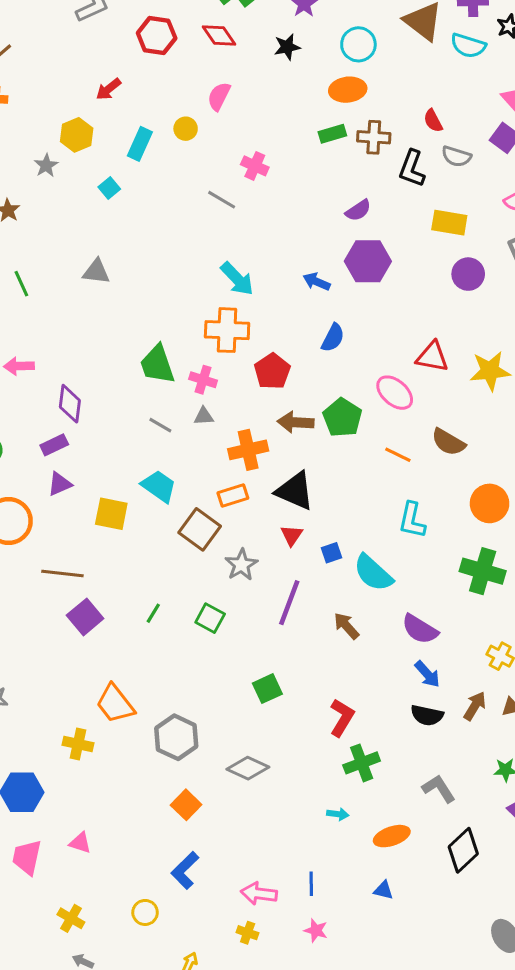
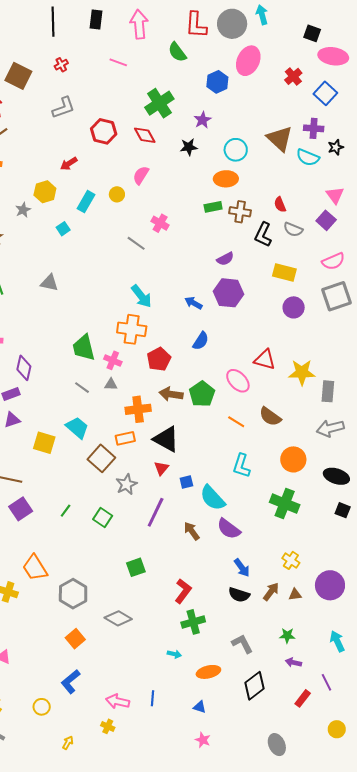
purple semicircle: (420, 629) -> (229, 529), moved
pink star: (316, 930) -> (203, 740), moved

